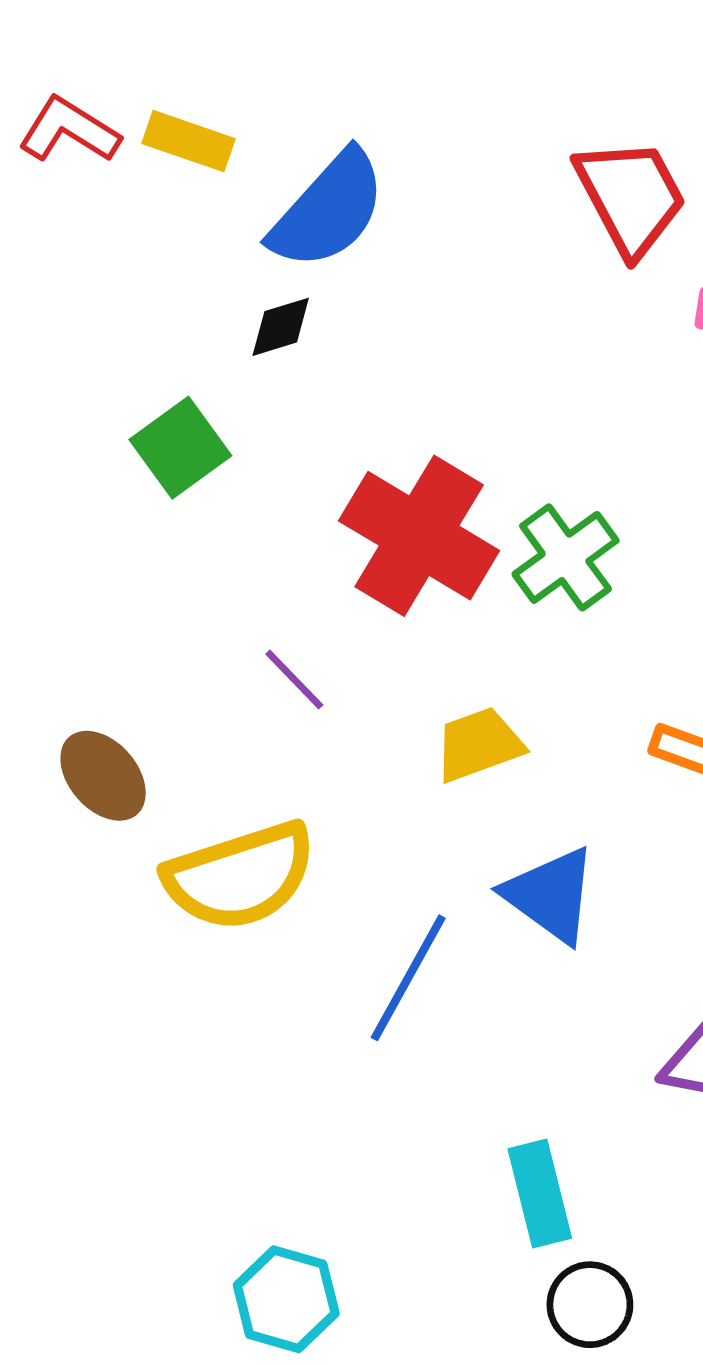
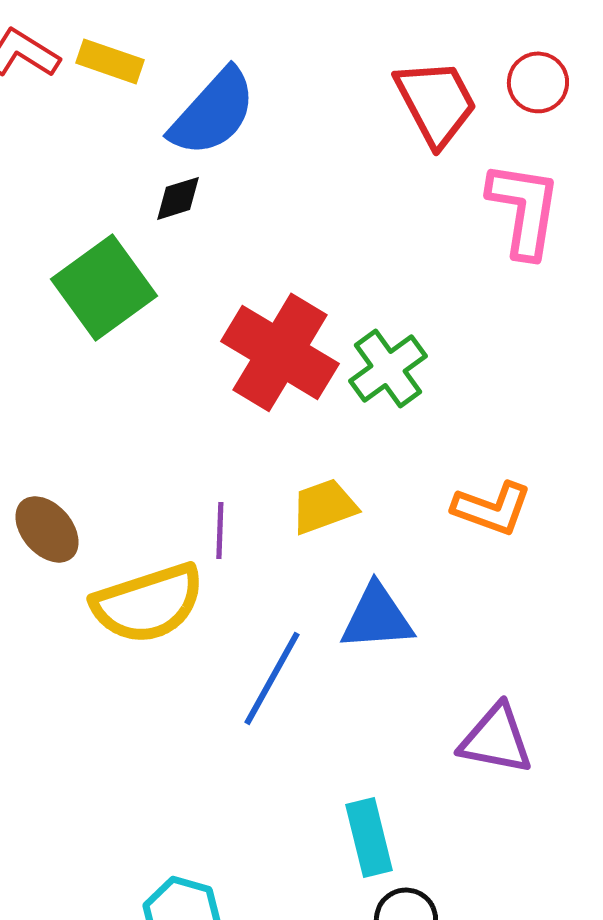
green square: (180, 448) -> (104, 287), size x1.4
purple line: (294, 679) -> (220, 530), moved, turned 46
blue triangle: (551, 895) -> (377, 617), turned -40

